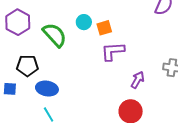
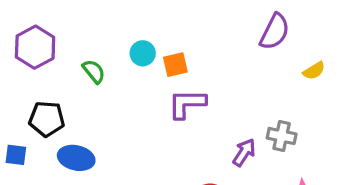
green semicircle: (55, 35) -> (94, 71), size x0.6
purple arrow: (138, 80) -> (244, 152), moved

